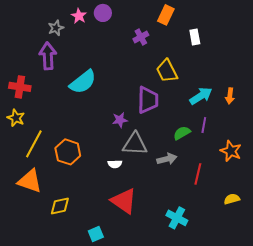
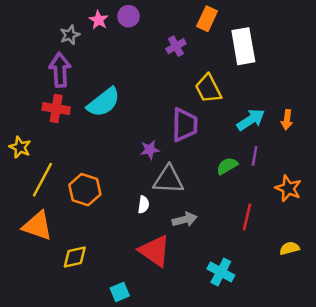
white rectangle: (195, 37) -> (243, 46), size x1.8
red cross: (20, 87) -> (56, 109), moved
gray arrow: (167, 159) -> (185, 220), moved
white semicircle: (115, 164) -> (143, 205), turned -80

